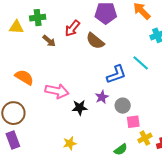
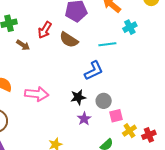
cyan line: (141, 63) -> (107, 44), moved, turned -42
purple star: (102, 97) -> (84, 119), moved
black star: (80, 108) -> (78, 97), moved

